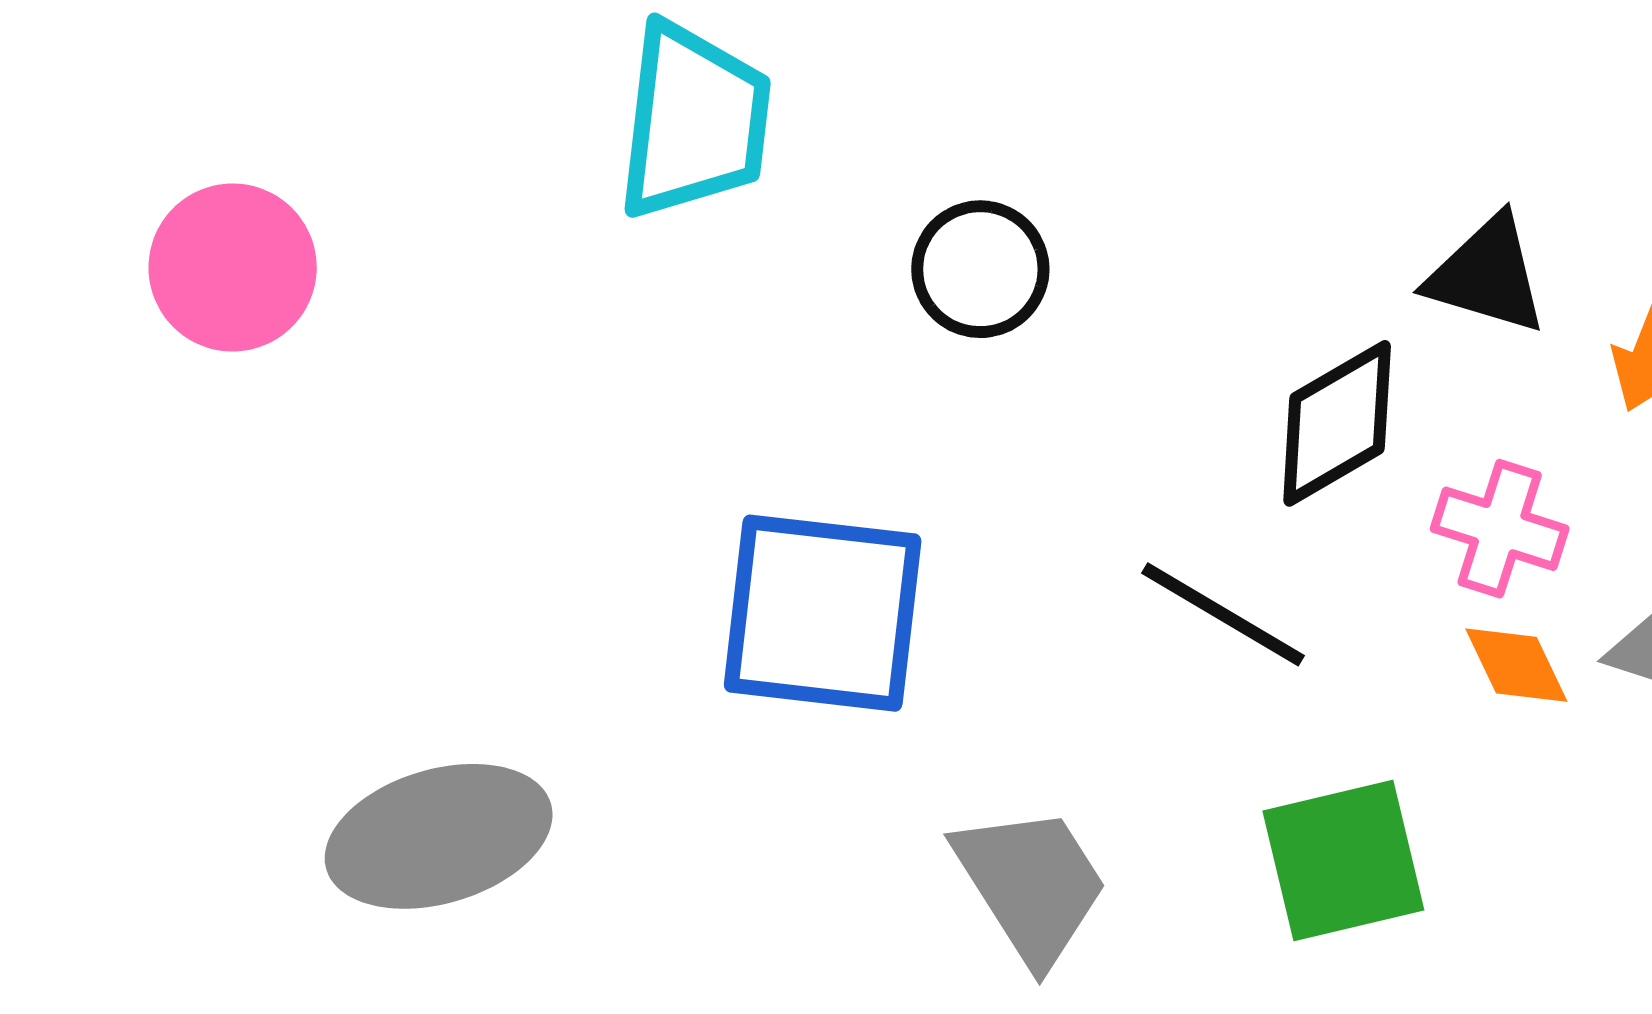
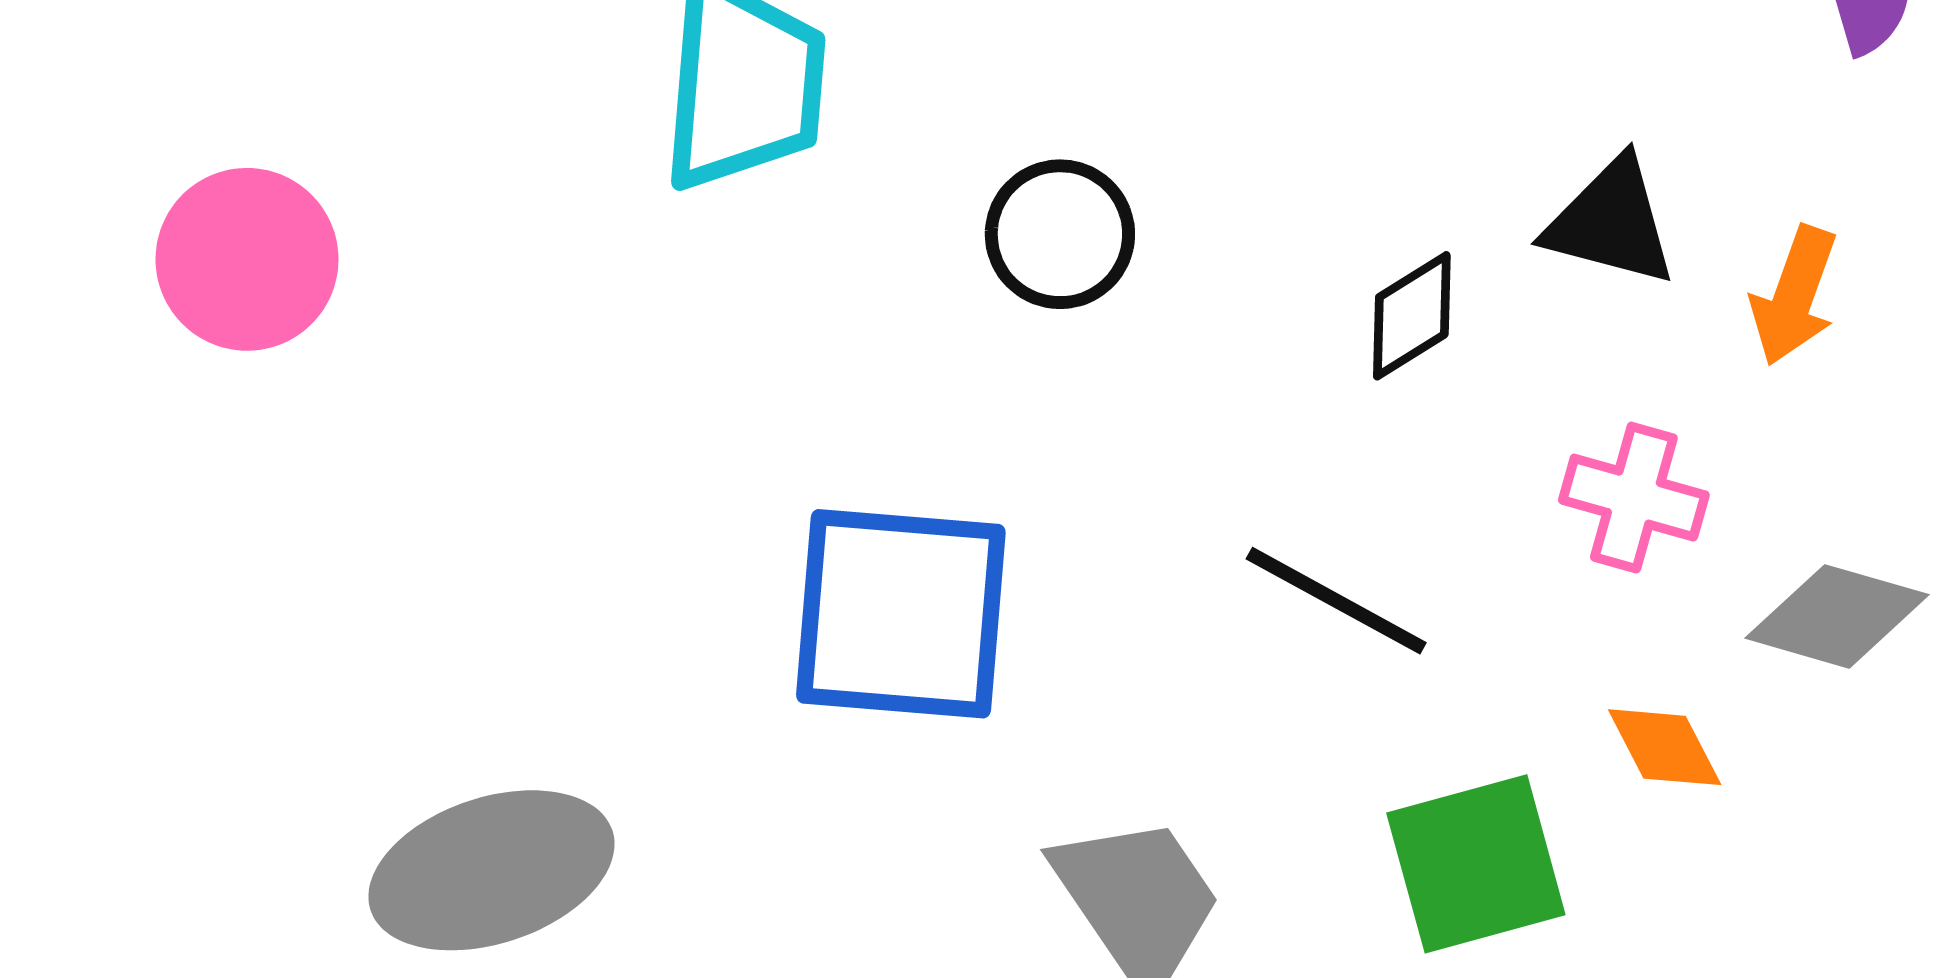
black diamond: (1337, 423) -> (1412, 316), moved, size x0.7
orange diamond: (1516, 665) -> (1665, 747), moved

